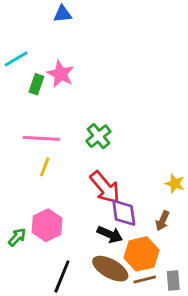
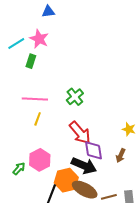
pink star: (61, 74) -> (39, 39), moved
black arrow: (110, 234) -> (84, 166), size x1.4
orange hexagon: (141, 254) -> (66, 180), moved

